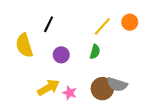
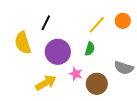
purple circle: (61, 55) -> (58, 52), size x1.6
gray semicircle: (117, 84) -> (124, 68), moved
pink star: (70, 93) -> (76, 74), moved

